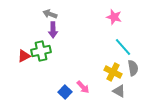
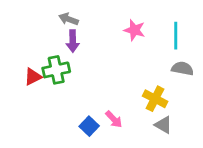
pink star: (114, 17) -> (134, 30), moved
cyan line: (123, 47) -> (176, 36), moved, turned 42
gray semicircle: (133, 68) -> (183, 69), moved, turned -70

